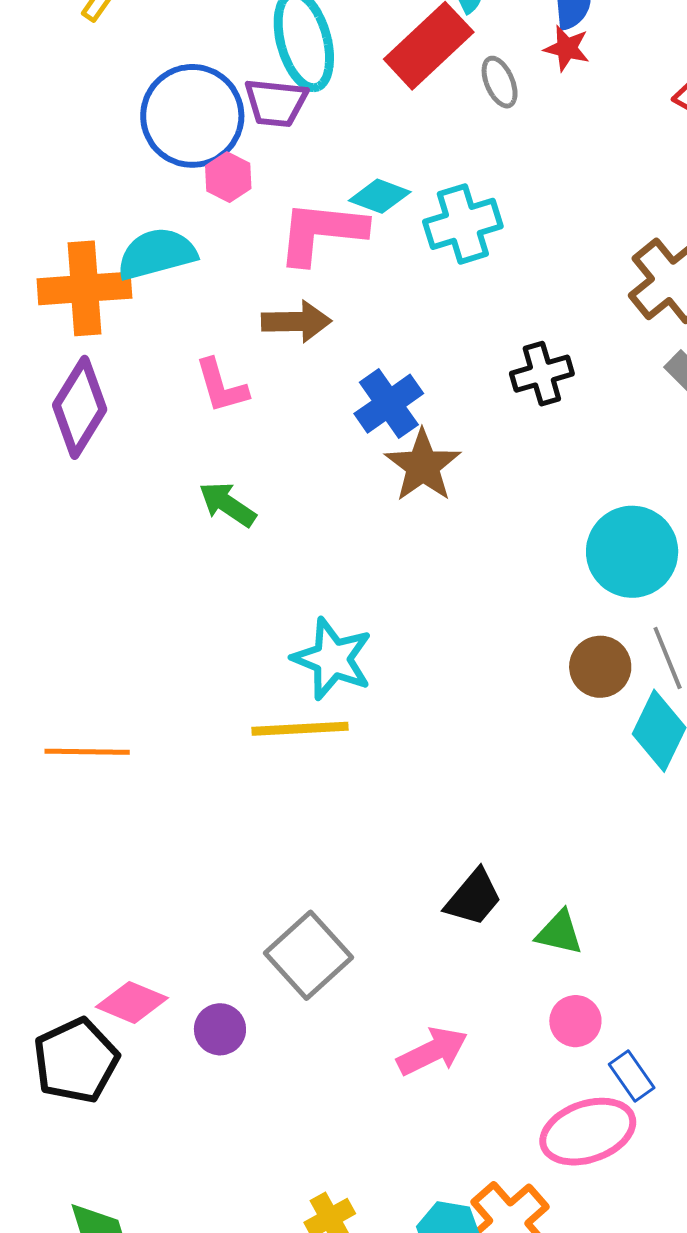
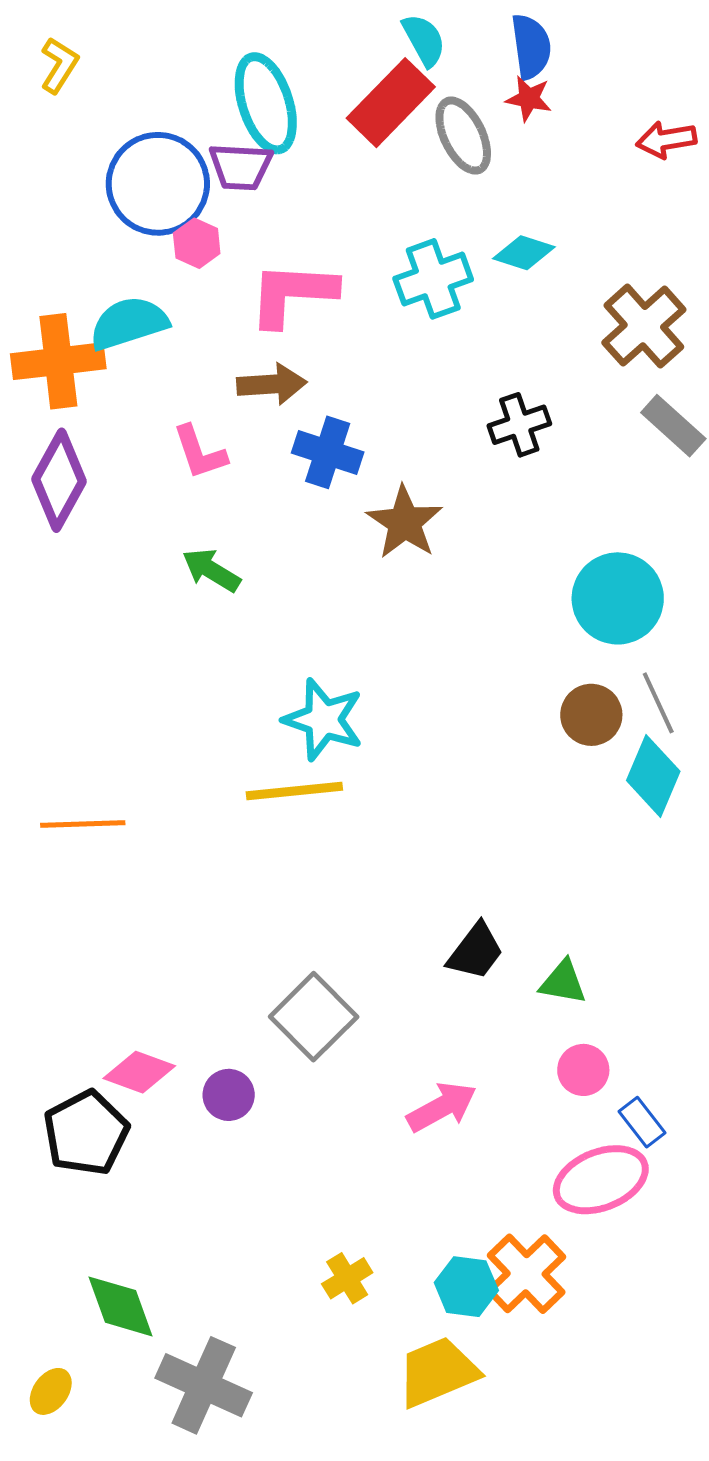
gray ellipse: (500, 82) -> (463, 136), size x1.5
cyan diamond: (380, 196) -> (524, 253), moved
blue cross: (389, 404) -> (328, 452), moved, turned -34

